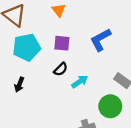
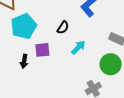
purple square: (62, 43) -> (42, 50), moved
black semicircle: (61, 69) -> (63, 27), moved

